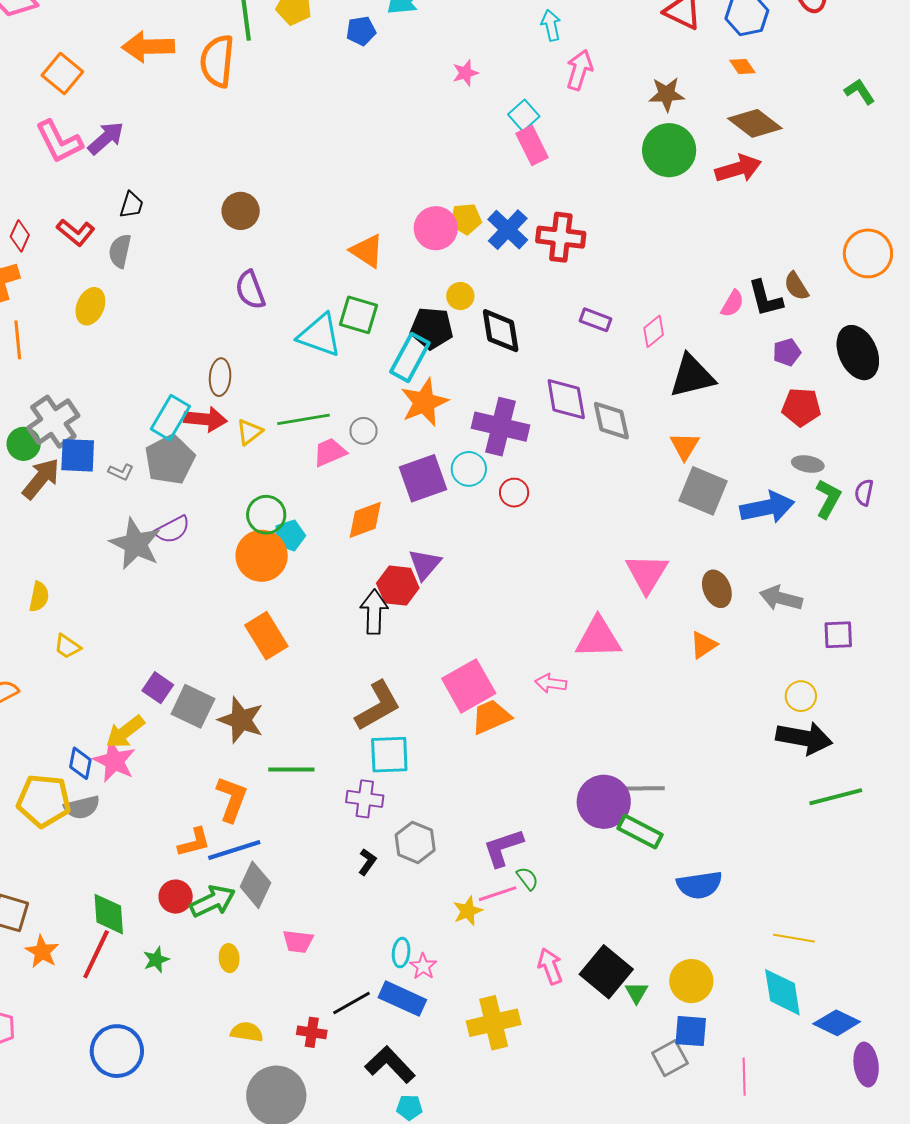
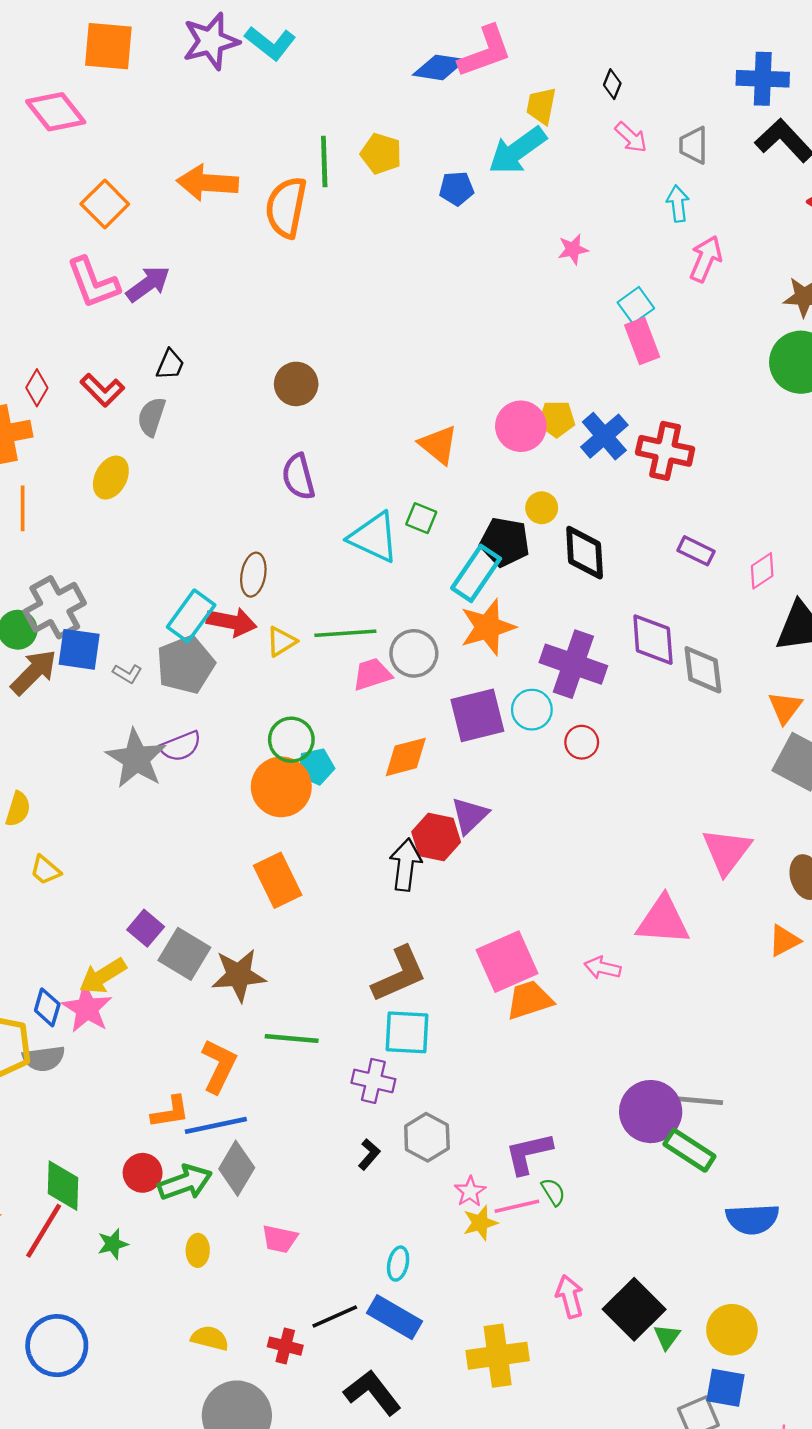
green square: (358, 315) -> (421, 518), size x0.7
gray circle: (364, 431) -> (414, 653), size x1.5
brown star: (241, 720) -> (239, 975), turned -30
pink star: (423, 966) -> (470, 1192), moved

